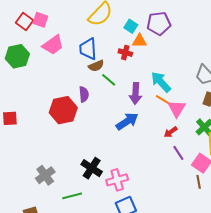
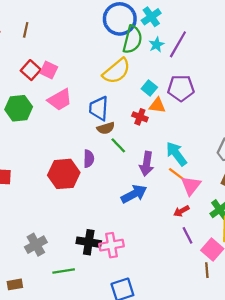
black cross: (92, 168) -> (89, 242), turned -30
pink cross: (117, 180) -> (111, 245), moved

